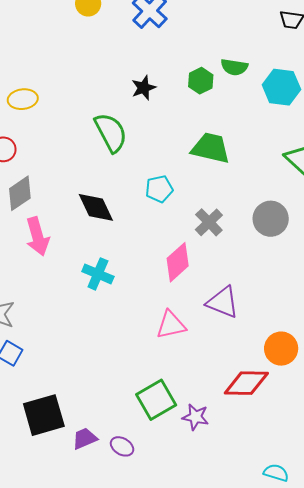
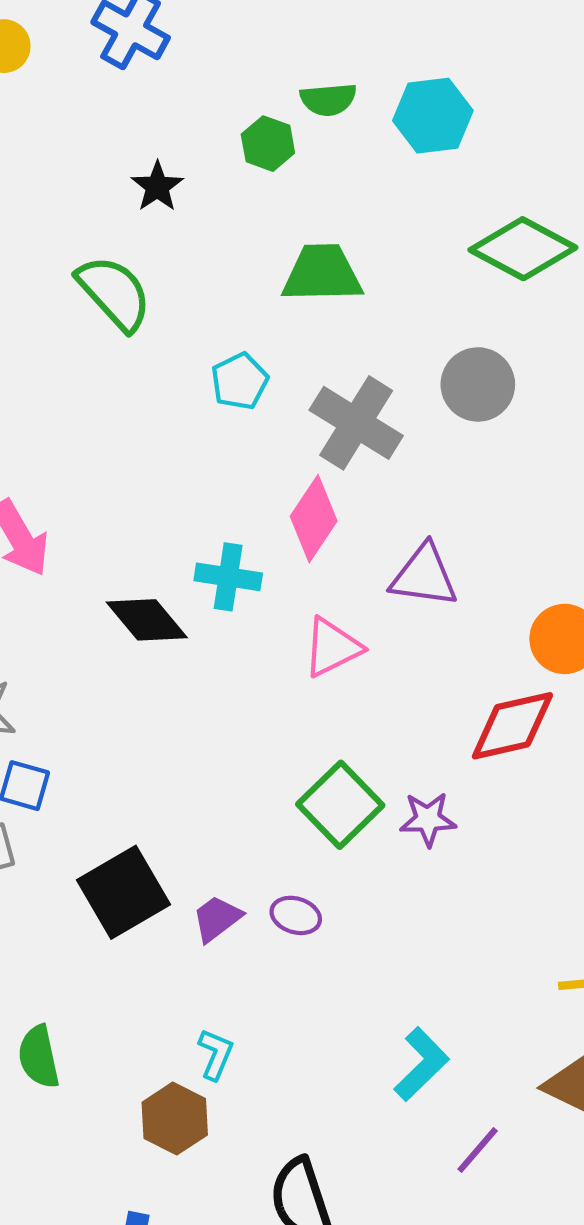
black diamond: (96, 207) -> (147, 620), moved
gray cross: (209, 222) -> (356, 423), size x1.5
cyan cross: (98, 274) -> (228, 577), moved

